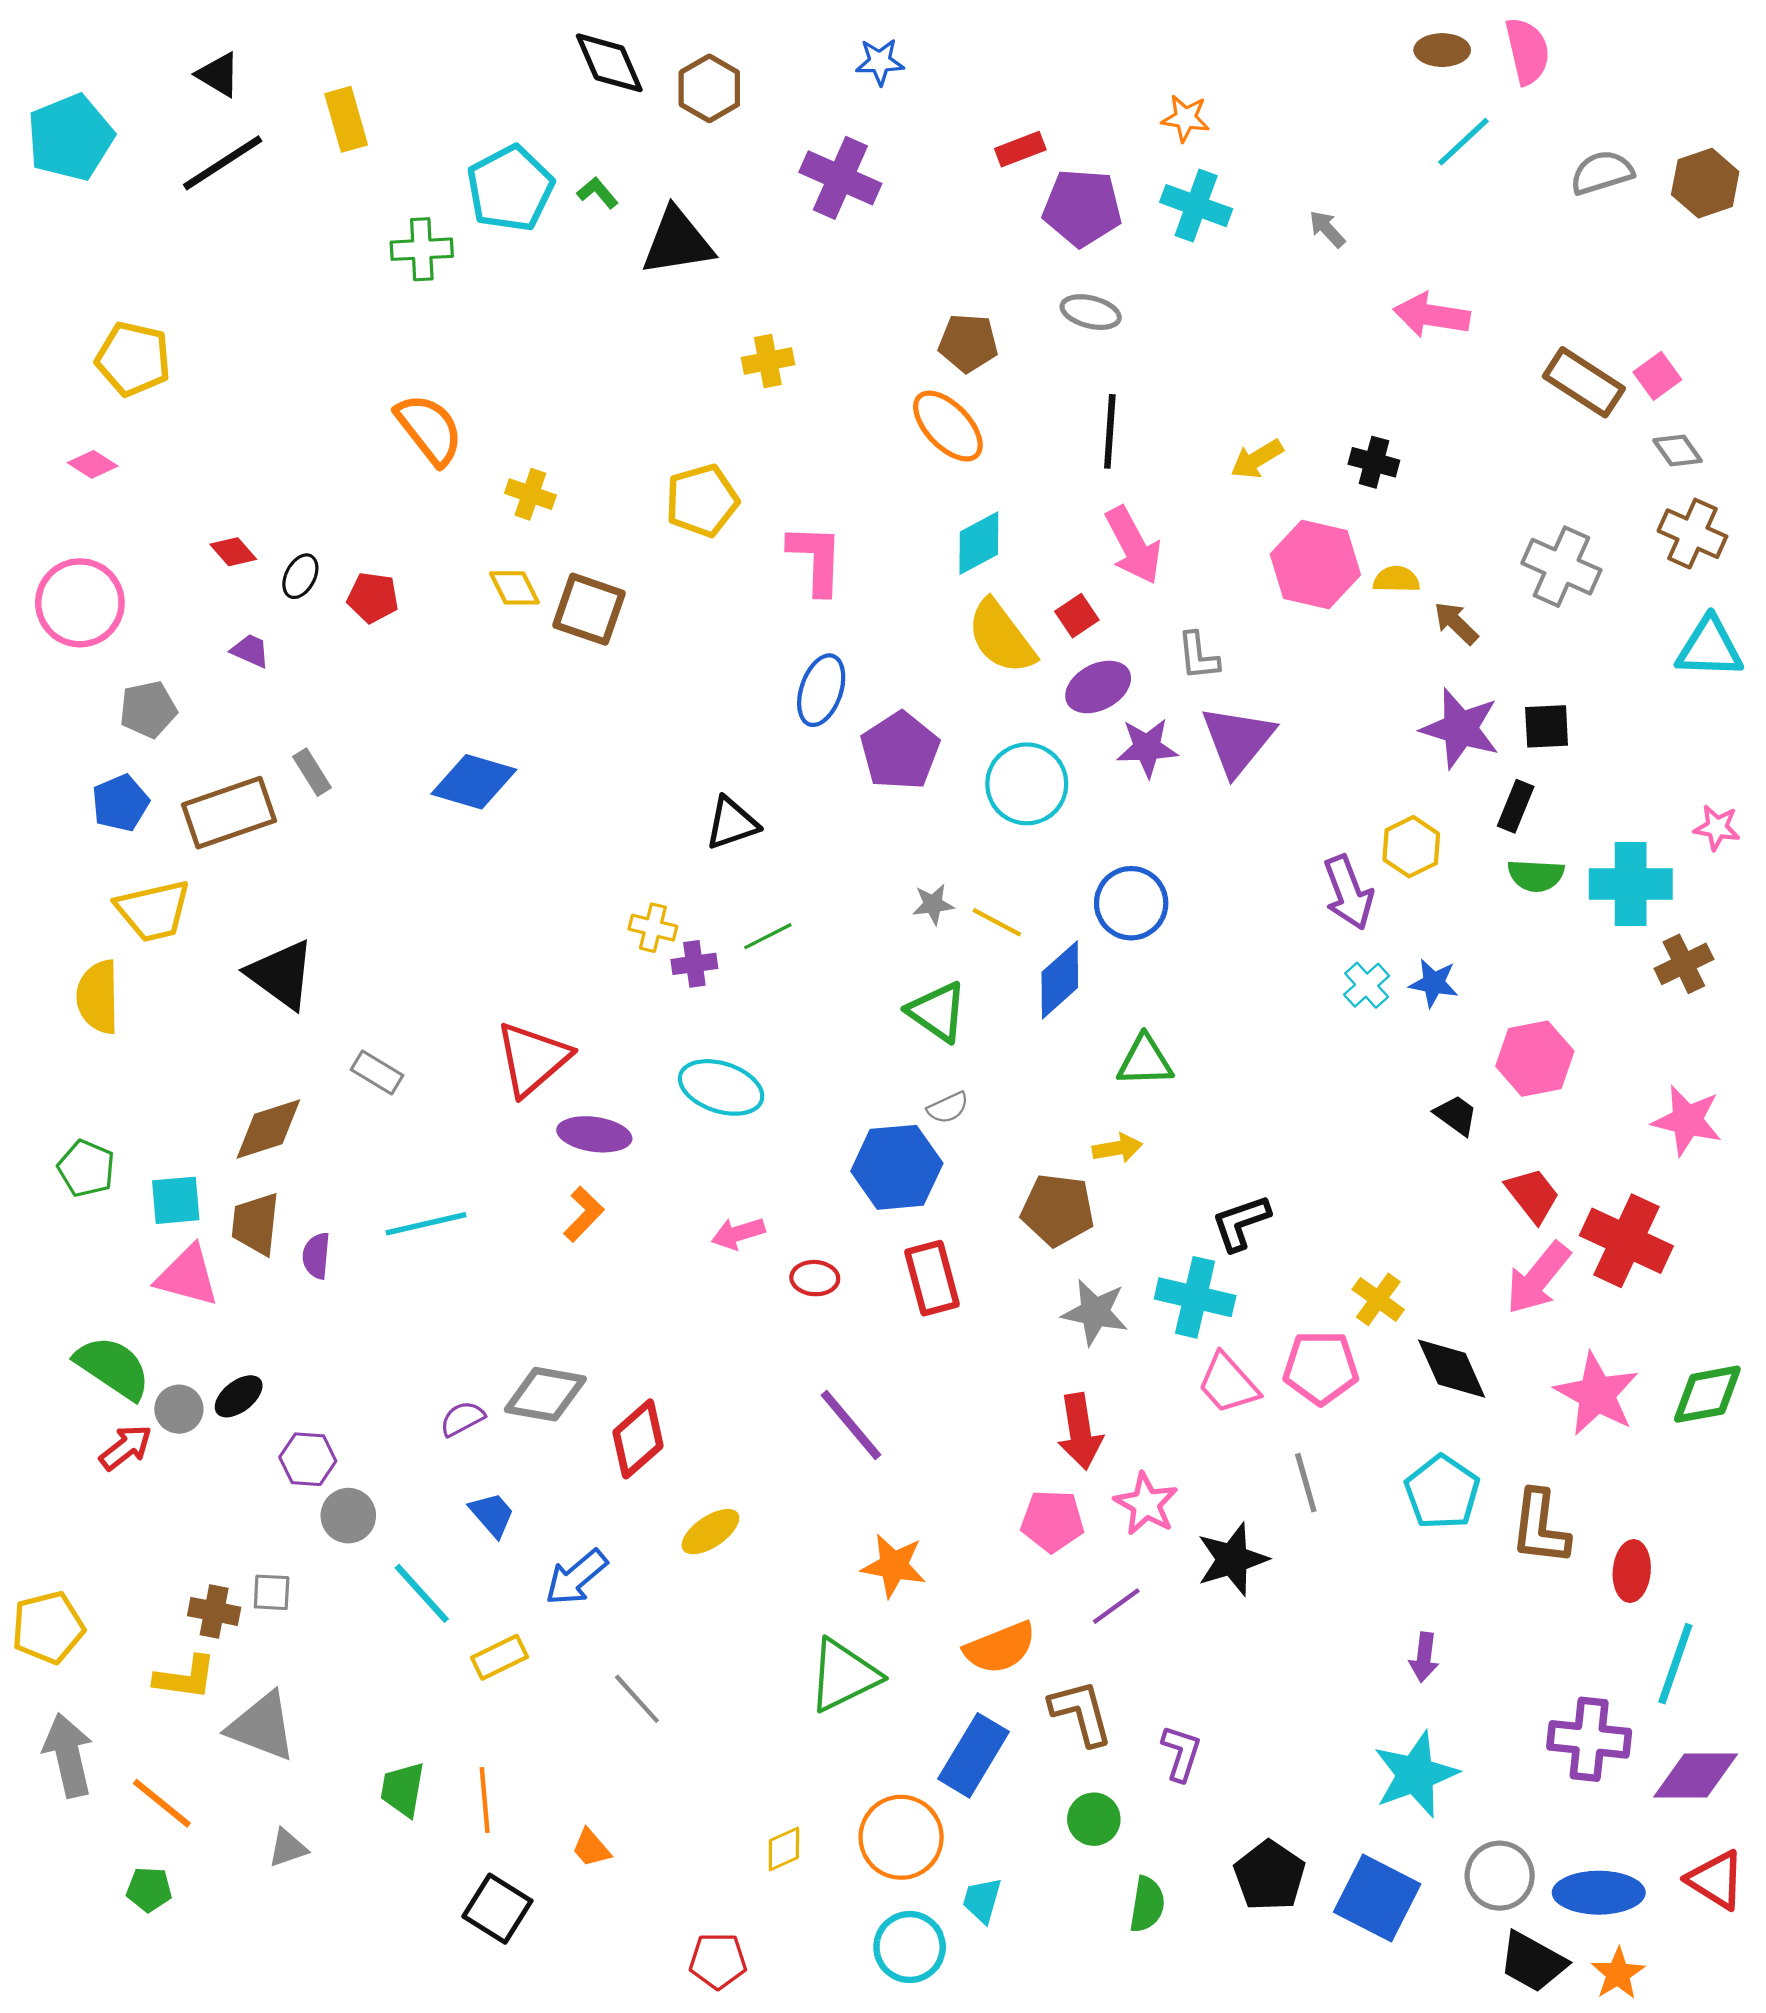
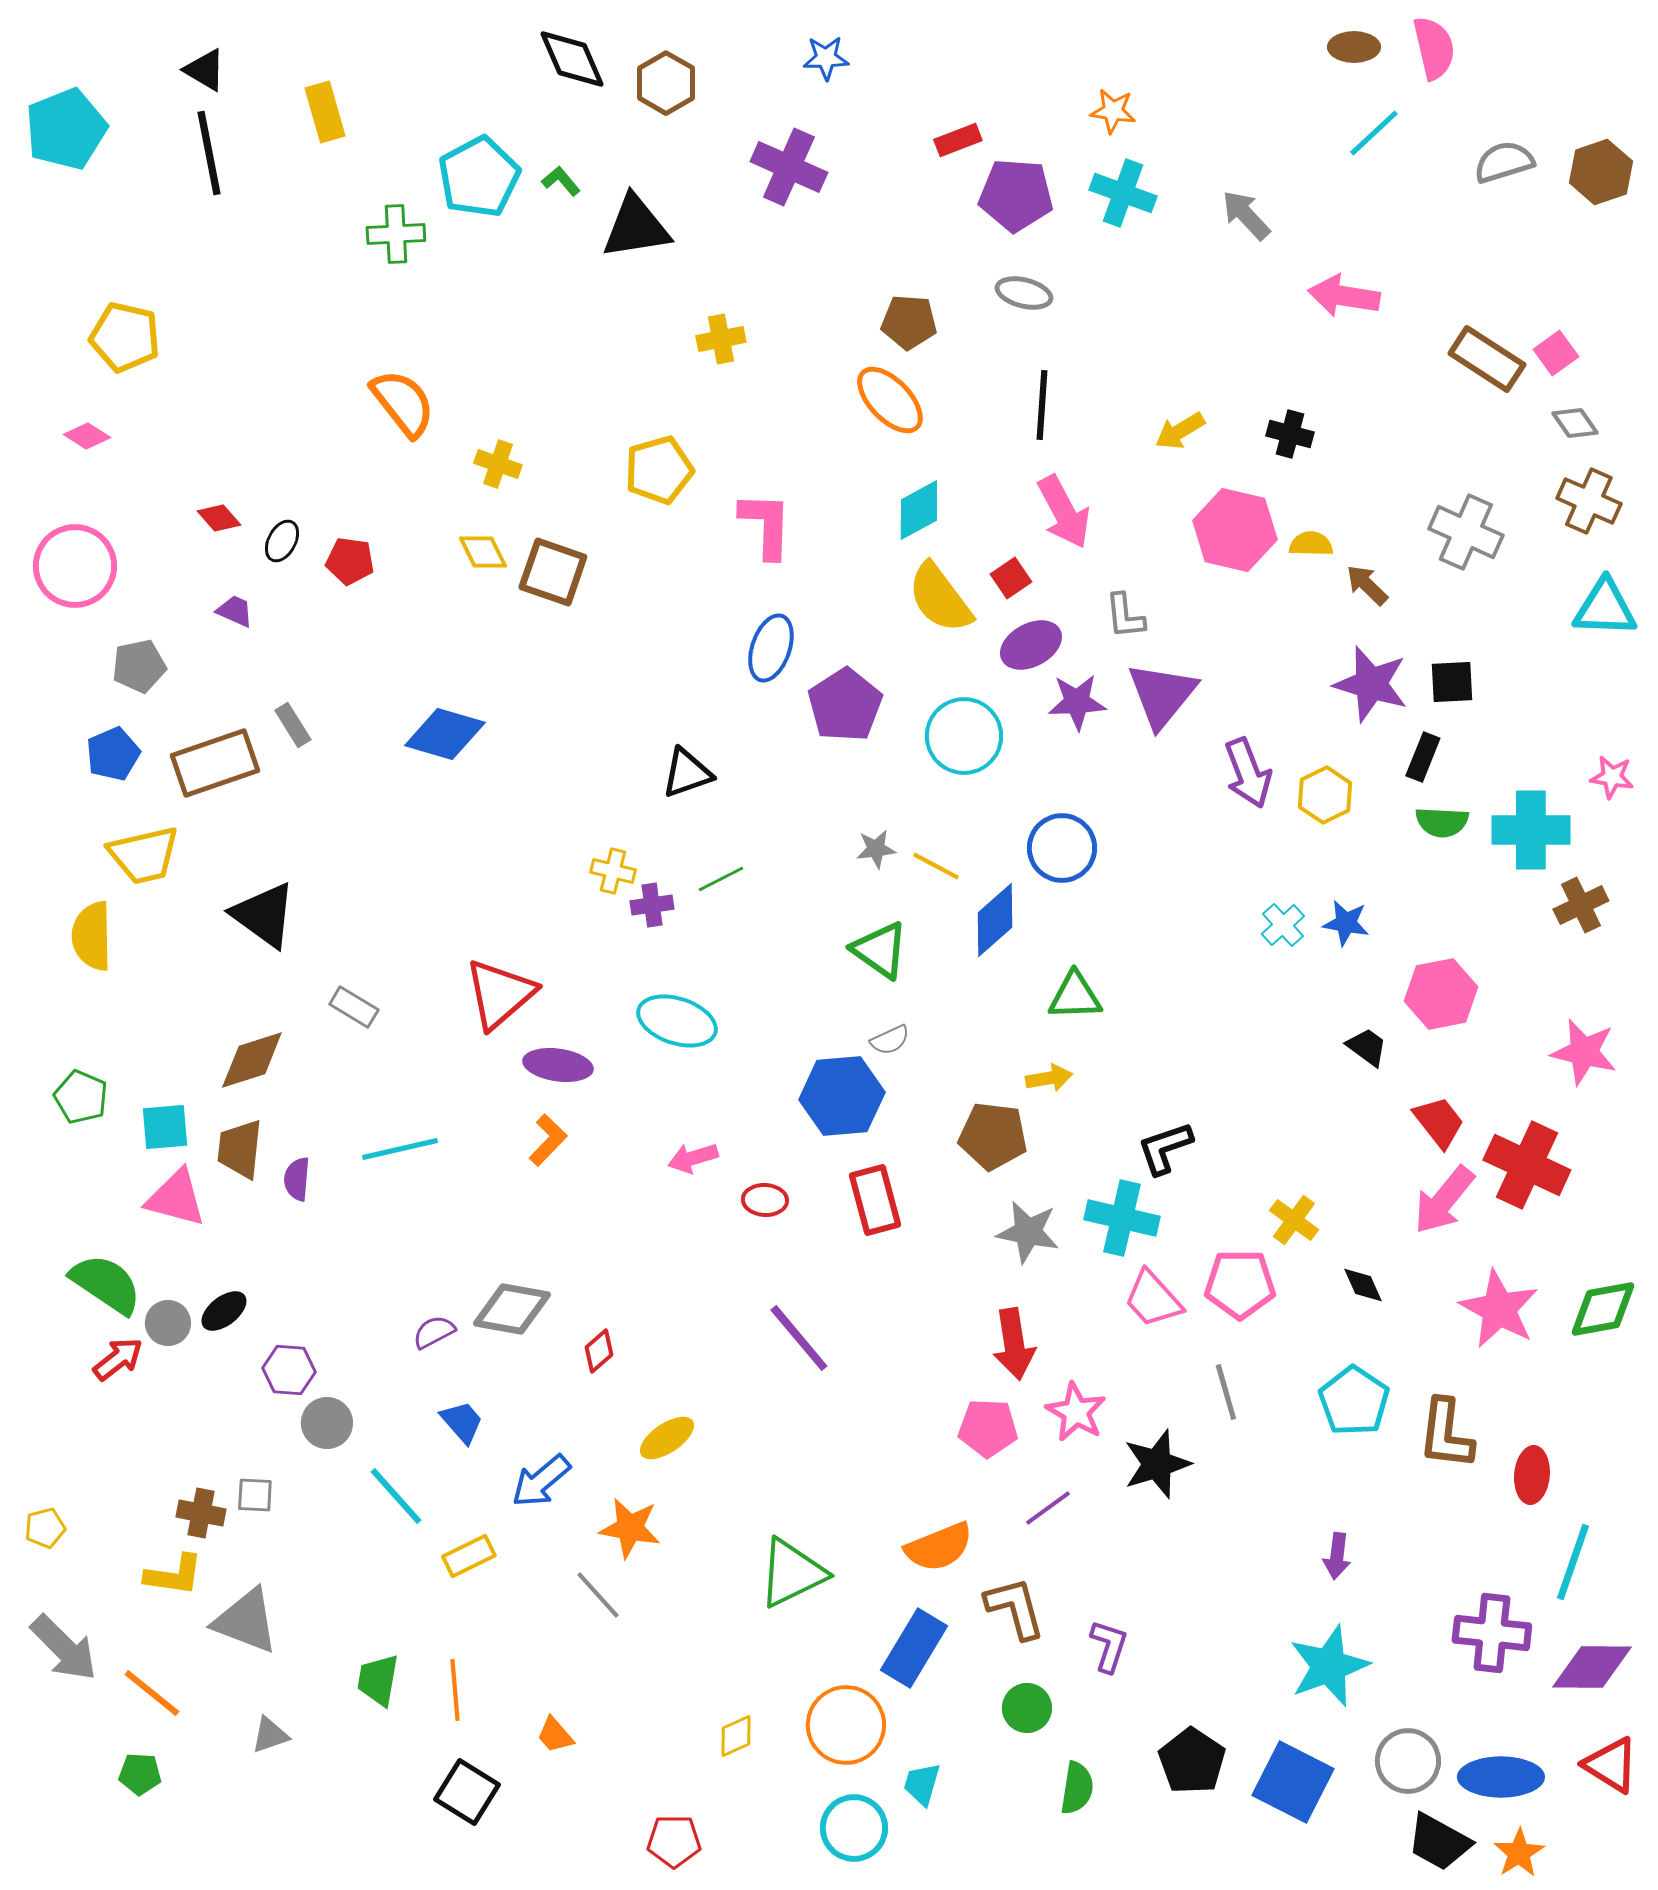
black line: (223, 163) -> (209, 153), turned -68
gray arrow: (1327, 229) -> (1246, 215), size x1.4
purple arrow: (1348, 893) -> (1248, 773), moved
black diamond: (1452, 1369) -> (1363, 1285), size x0.6
red diamond: (638, 1439) -> (599, 1351), size x0.6
orange star: (894, 1566) -> (630, 1528), moved
yellow pentagon: (48, 1627) -> (45, 1528), size x0.6
gray arrow: (68, 1755) -> (64, 1648), turned 148

